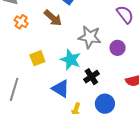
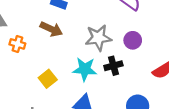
black cross: (91, 77) -> (113, 66), moved, turned 35

